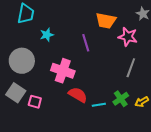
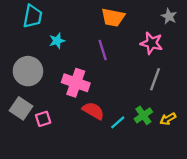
orange trapezoid: (106, 21) -> (113, 17), moved
pink square: (35, 102) -> (43, 119), turned -32
cyan line: (99, 105) -> (118, 122), turned -32

